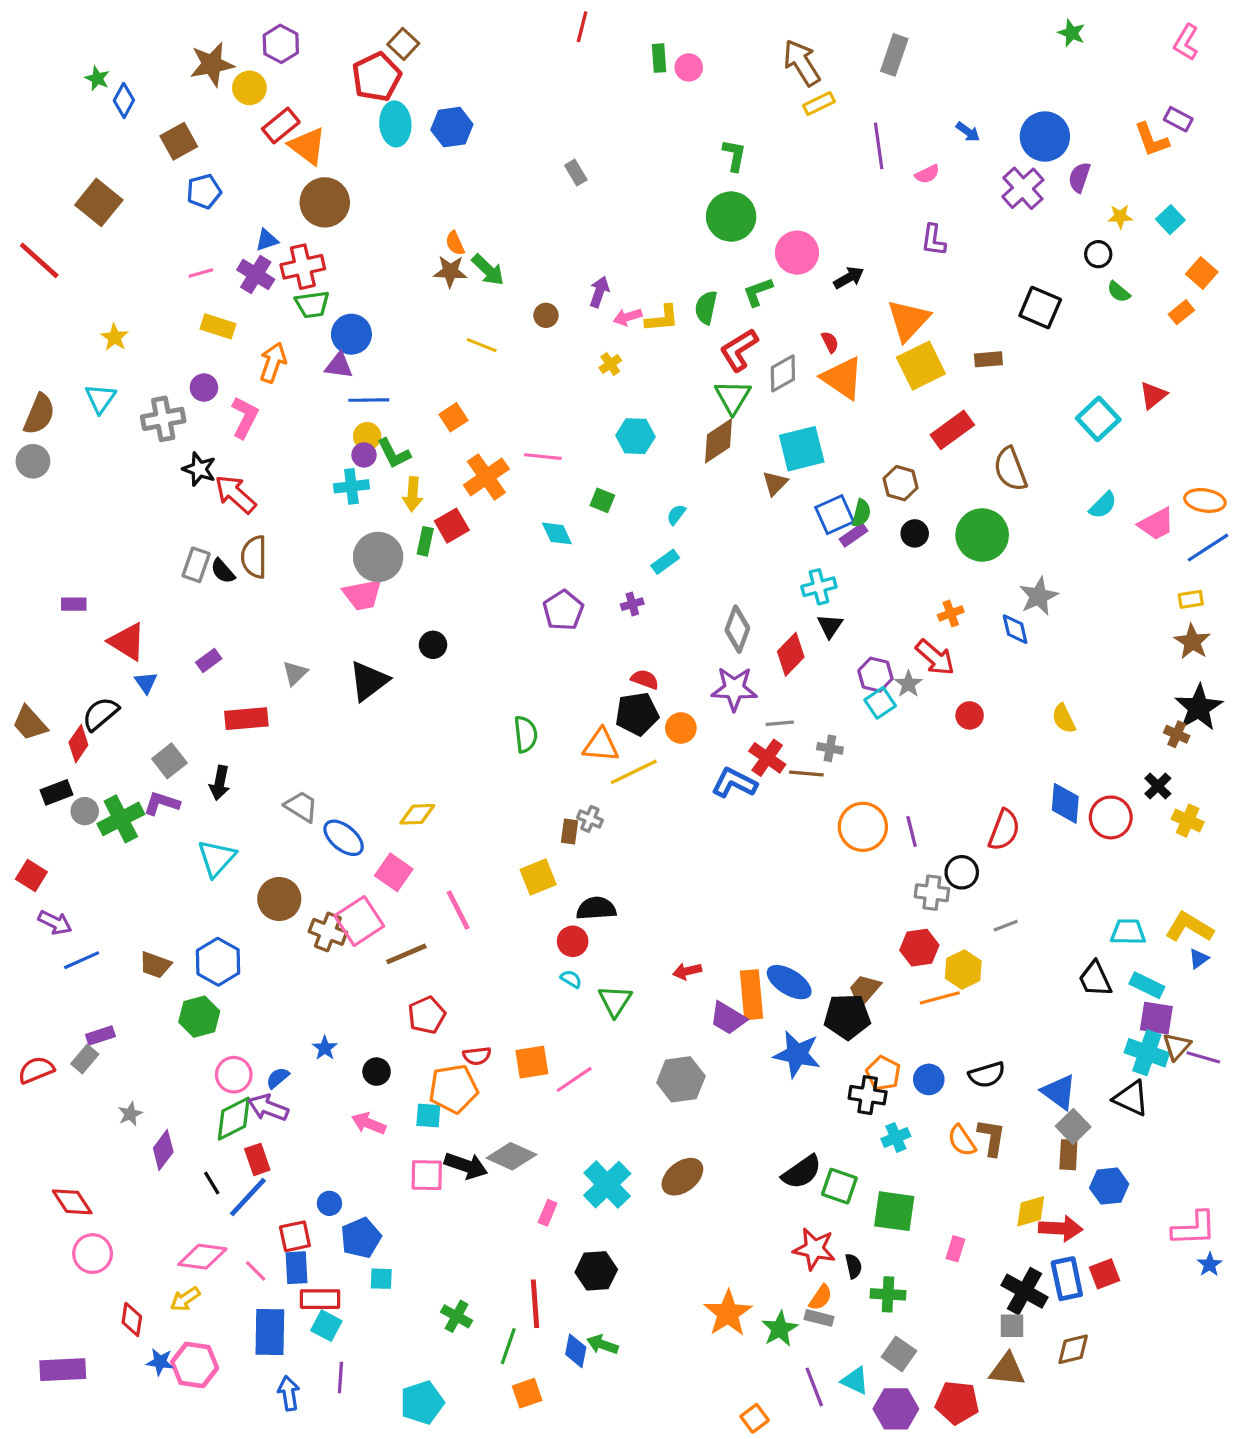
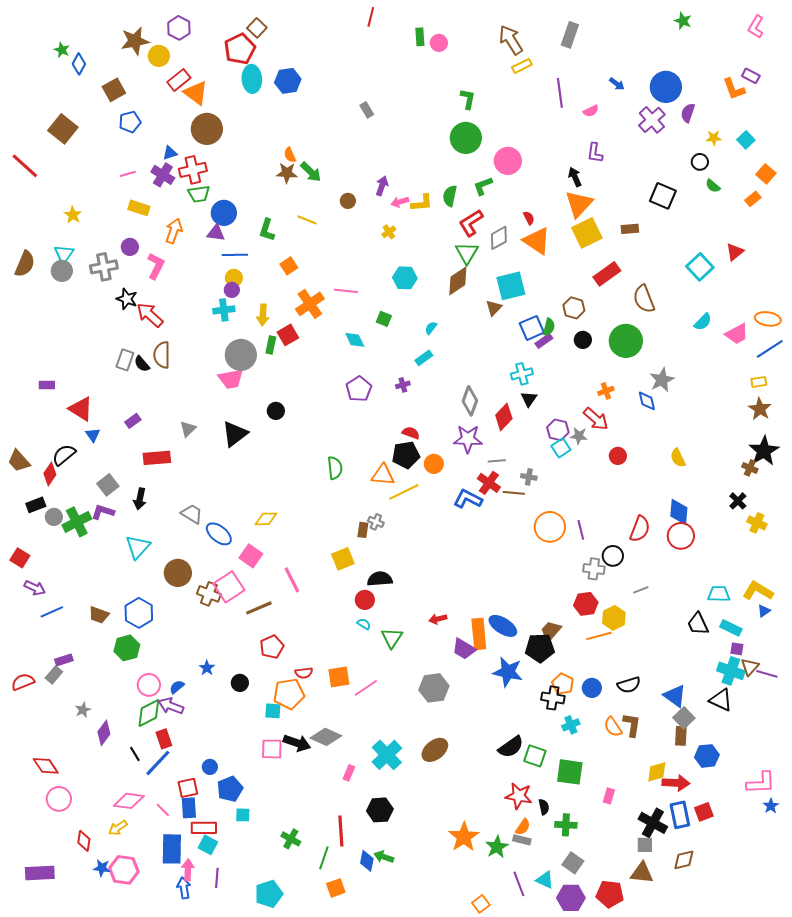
black arrow: (849, 278) -> (575, 177), moved, turned -84
green L-shape: (394, 453) -> (267, 230), moved, turned 45
gray circle: (33, 461) -> (62, 271), moved
gray star: (908, 684) -> (579, 436), turned -30
red circle: (1111, 817) -> (681, 536), moved
purple square: (1156, 1018) -> (737, 649), size x0.6
pink arrow: (369, 1123) -> (188, 870), moved, turned 70

